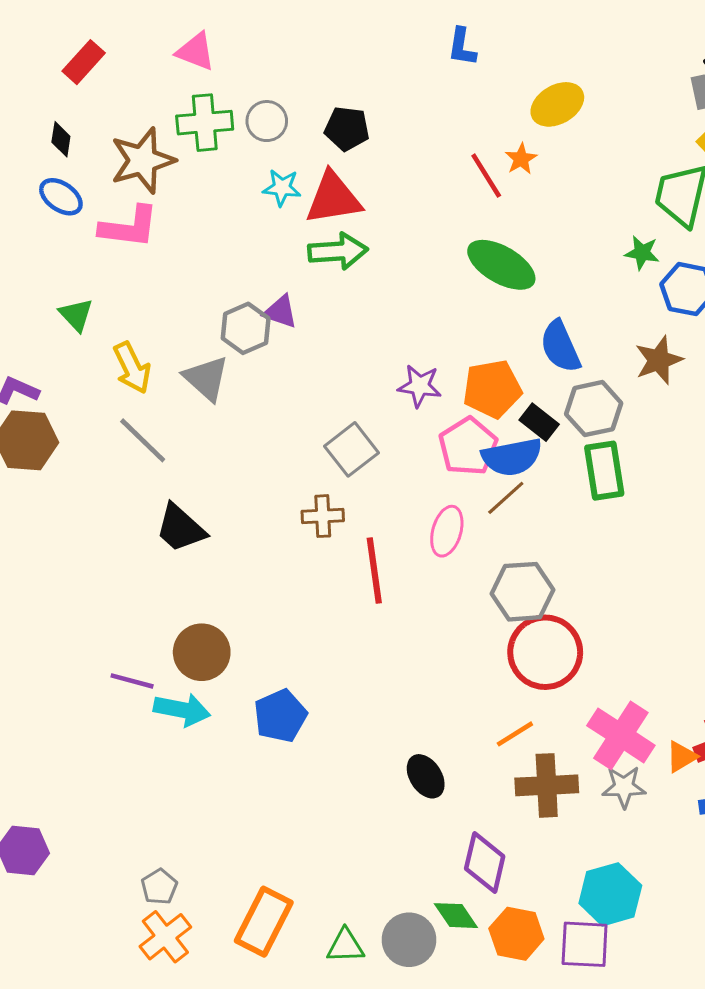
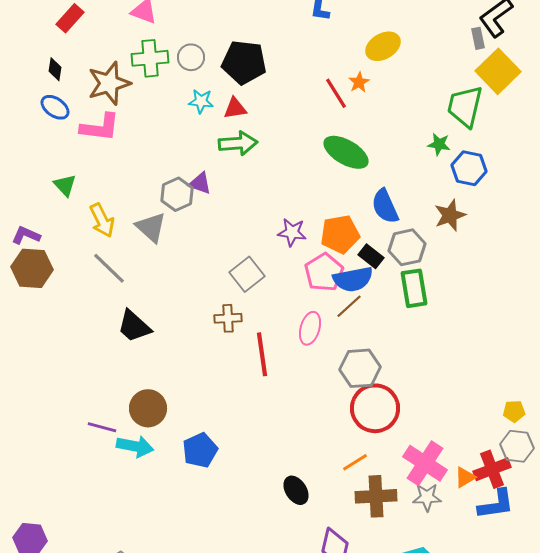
black pentagon: (347, 129) -> (244, 62), size x1.5
red triangle: (333, 198) -> (235, 108), size x0.6

